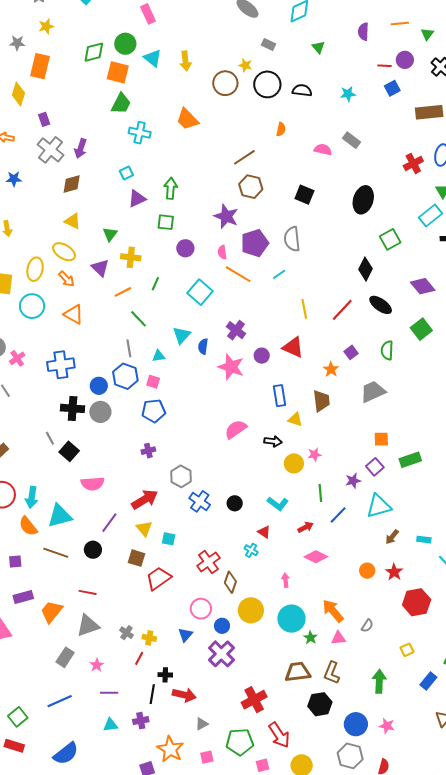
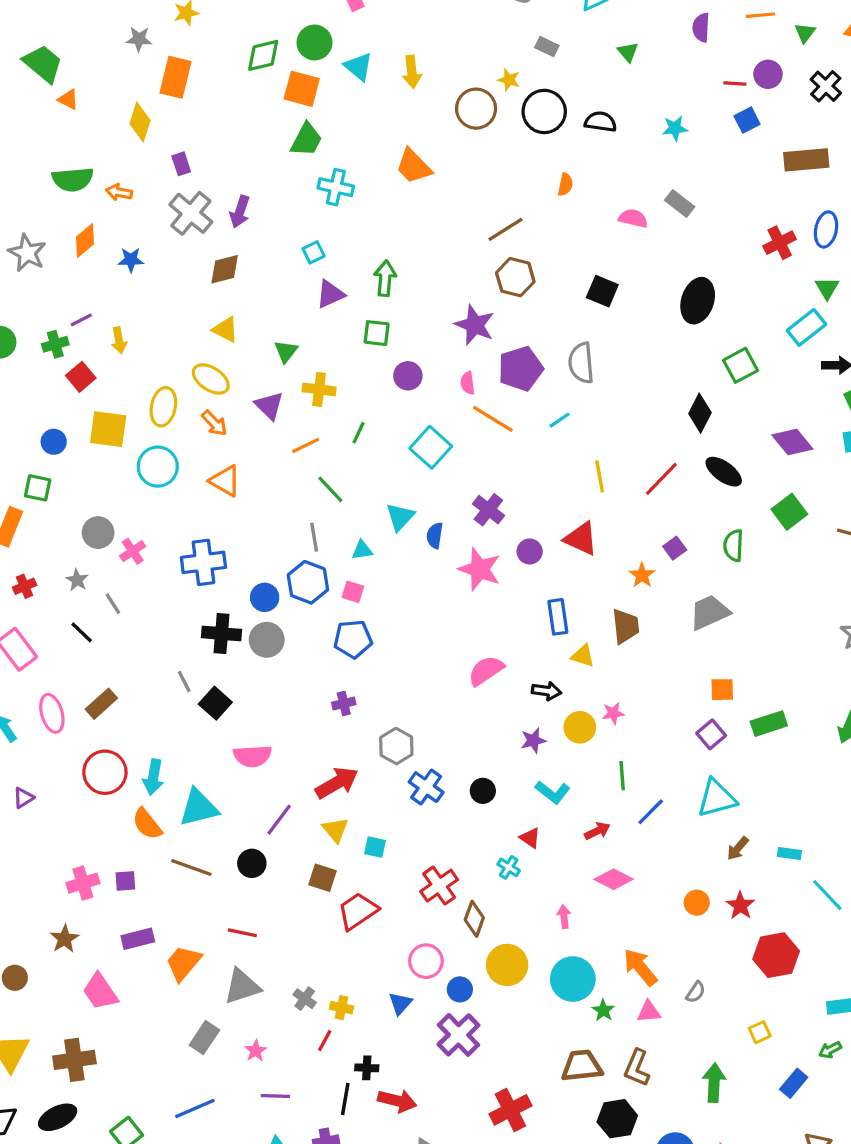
purple star: (353, 481) -> (533, 740), moved

